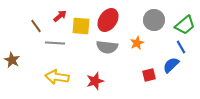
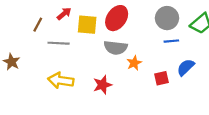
brown line: (36, 26) -> (38, 25), turned 64
orange star: (137, 43) -> (134, 63), moved
blue line: (181, 47) -> (171, 41), moved, turned -64

